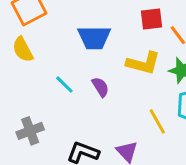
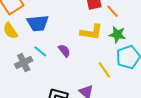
blue trapezoid: (94, 38) -> (38, 23), moved
gray cross: (30, 131) -> (24, 63), moved

